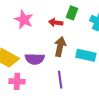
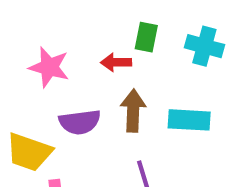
purple semicircle: (35, 59) -> (80, 122), moved

